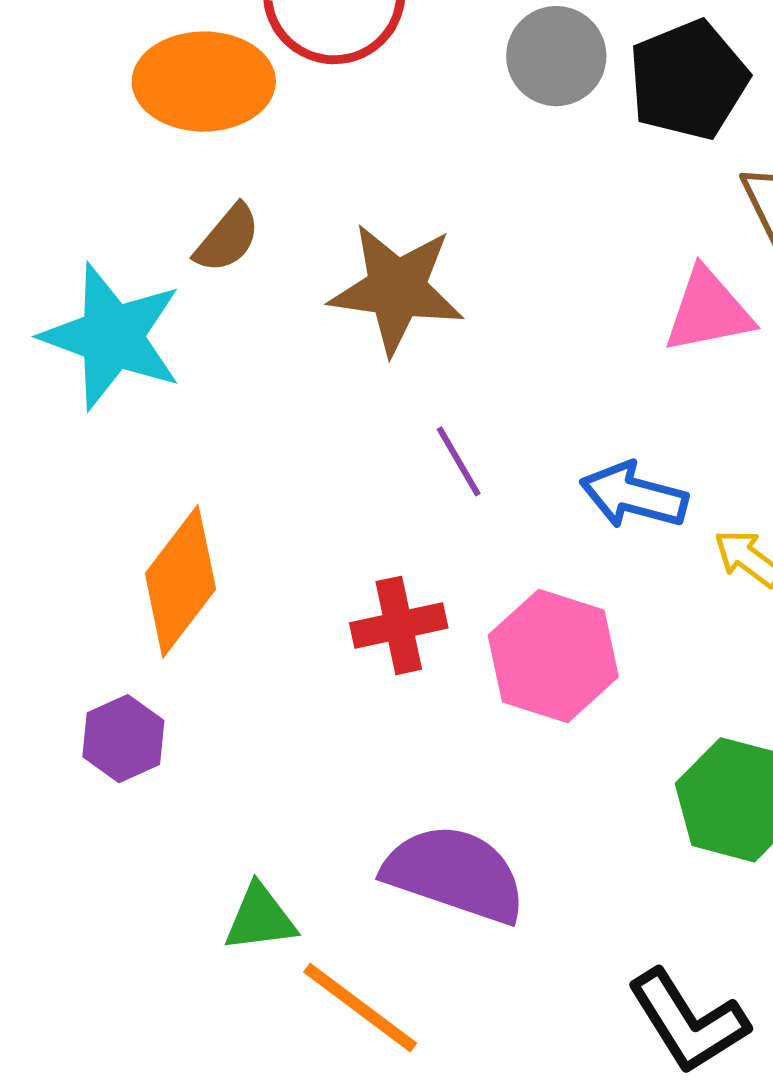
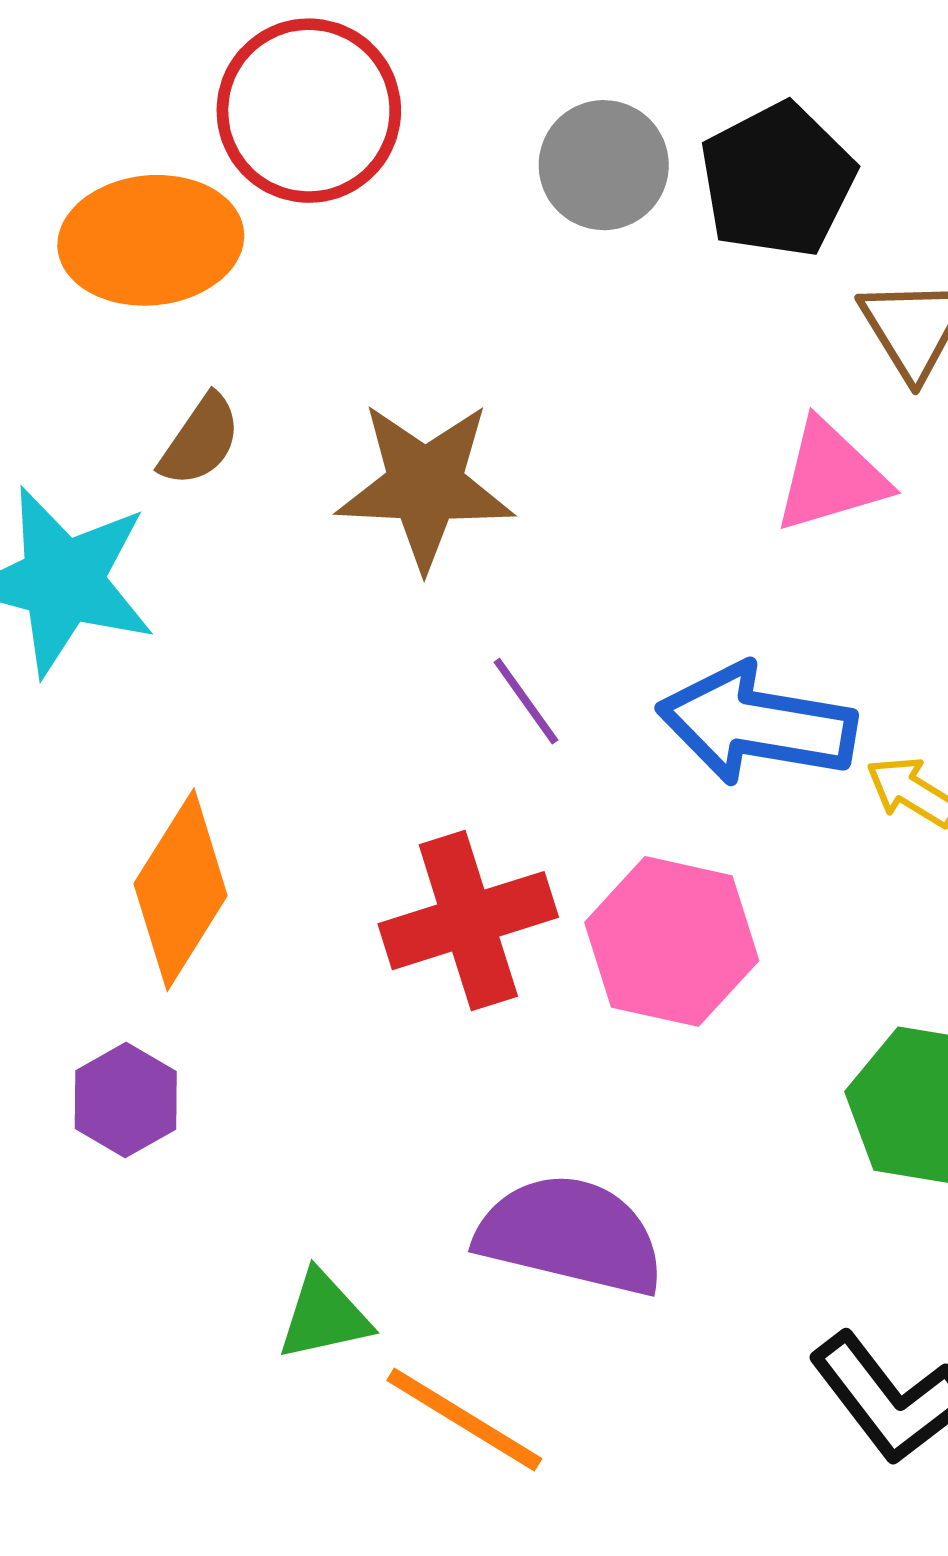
blue arrow: (634, 495) -> (757, 724), size x1.4
red cross: (399, 625) -> (468, 921), size x1.4

